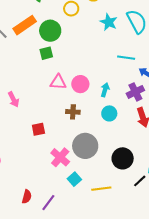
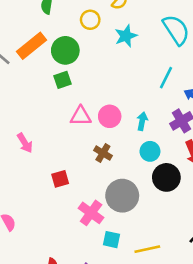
cyan star: (109, 22) -> (126, 36), moved, turned 30
cyan line: (126, 58) -> (166, 78), turned -66
brown cross: (73, 112) -> (103, 153), turned 32
black circle: (123, 158) -> (166, 177), moved
cyan square: (74, 179) -> (111, 240), turned -32

